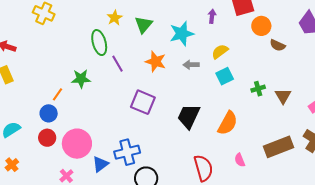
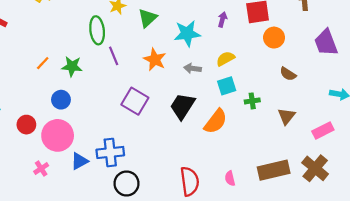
brown semicircle: (278, 45) -> (288, 74), moved
green cross: (258, 89) -> (252, 101), moved
orange line: (58, 94) -> (43, 63), moved
blue circle: (49, 113) -> (61, 100), moved
black trapezoid: (189, 116) -> (182, 106), moved
orange semicircle: (228, 123) -> (216, 121), moved

